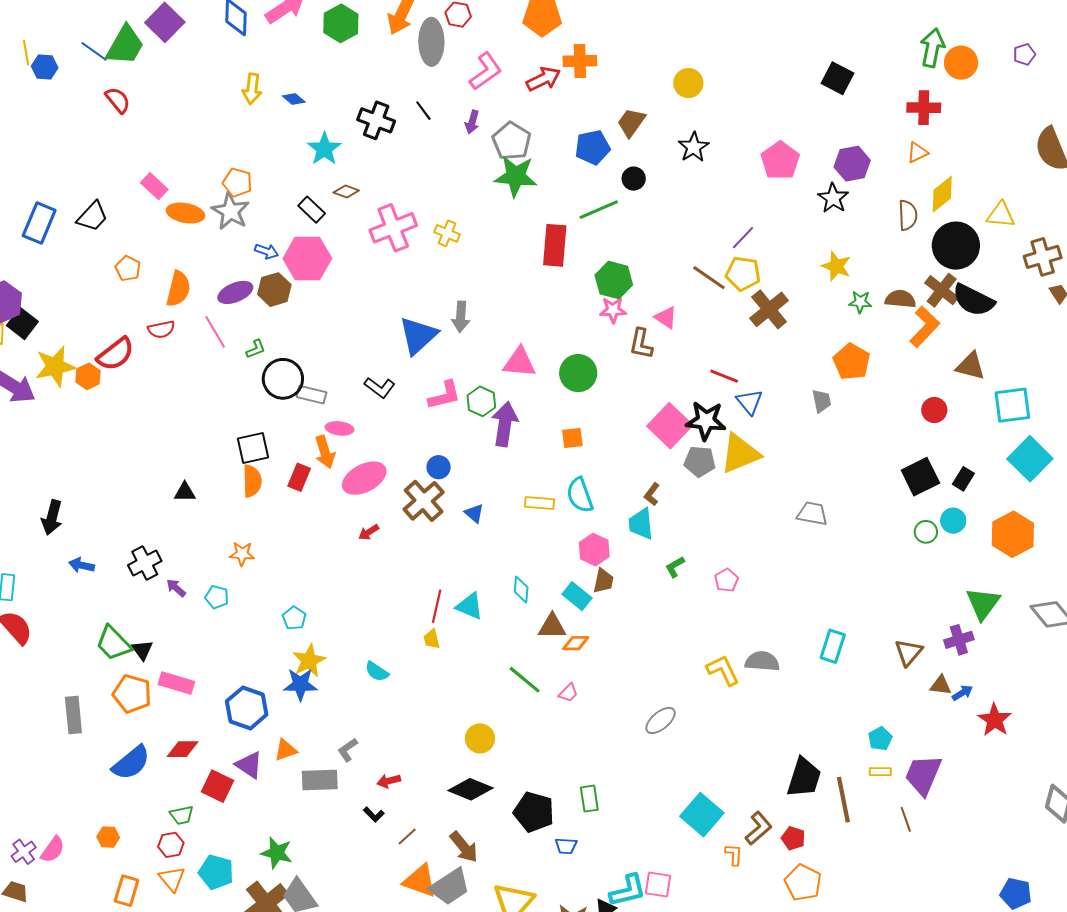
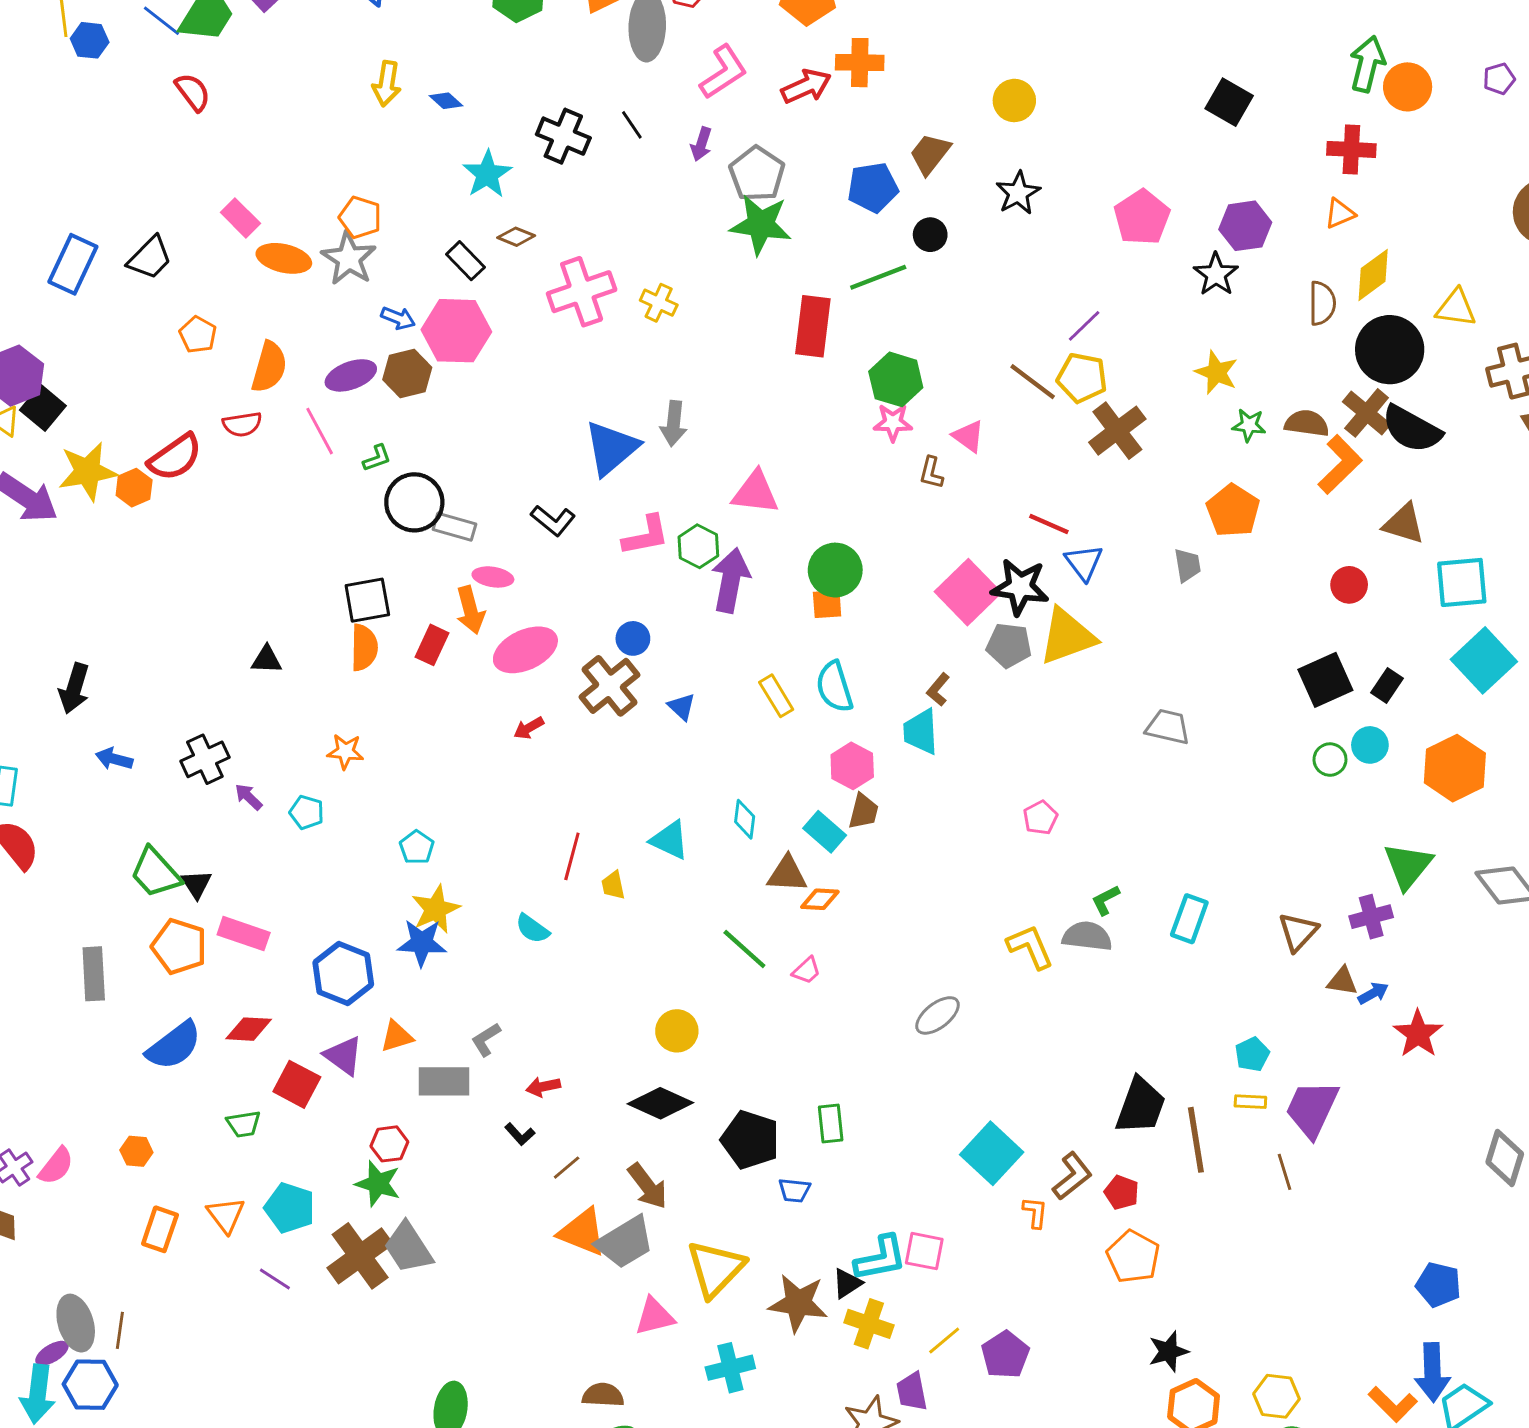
brown L-shape: (641, 344) -> (931, 473), size x0.7
green circle: (578, 373) -> (835, 570), moved
yellow rectangle: (540, 503) -> (776, 696), turned 52
green L-shape: (675, 567) -> (1105, 900), moved
red line: (437, 606) -> (572, 856), moved
red hexagon: (171, 845) -> (389, 1144), moved

